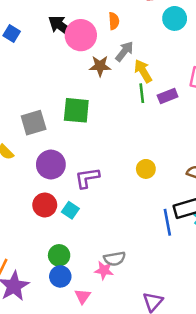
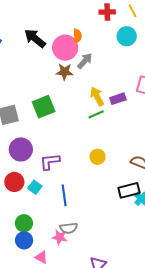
pink circle: (81, 35) -> (65, 48), moved
yellow arrow: (143, 71) -> (97, 96), moved
green line: (142, 93) -> (96, 114), moved, turned 70
green square: (76, 110) -> (44, 107), turned -30
blue line: (167, 222) -> (64, 195), moved
pink triangle: (83, 296) -> (41, 257), turned -40

